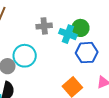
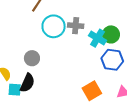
cyan circle: (25, 56) -> (54, 26), moved

